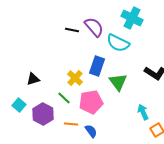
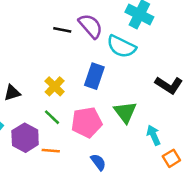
yellow cross: (75, 78) -> (55, 86), moved
green triangle: (118, 82) -> (125, 112), moved
orange line: (71, 124) -> (51, 151), moved
blue semicircle: (91, 131) -> (98, 162), moved

